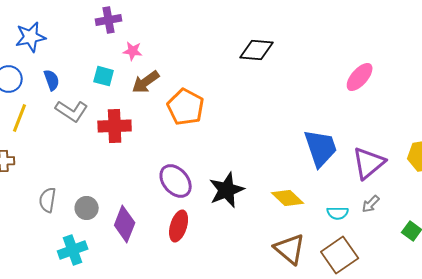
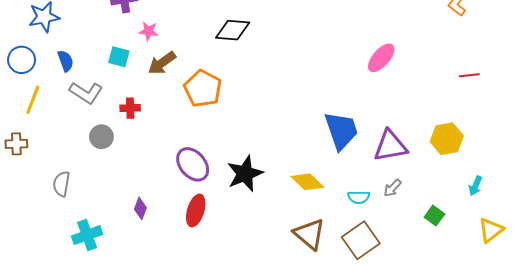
black diamond: (257, 50) -> (233, 30), moved
red cross: (115, 126) -> (130, 108), size x0.6
purple triangle: (369, 163) -> (390, 146), turned 30
gray circle: (87, 208) -> (101, 137), moved
purple diamond: (125, 224) -> (140, 208), size x0.6

